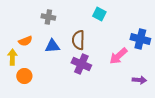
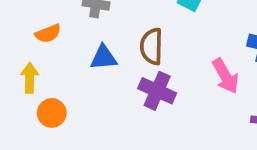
orange semicircle: (25, 41) -> (48, 33), moved
pink arrow: (118, 56) -> (225, 76), turned -78

